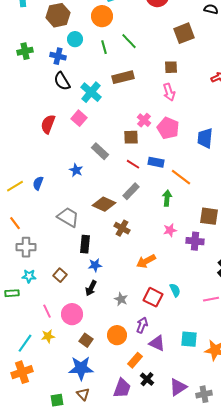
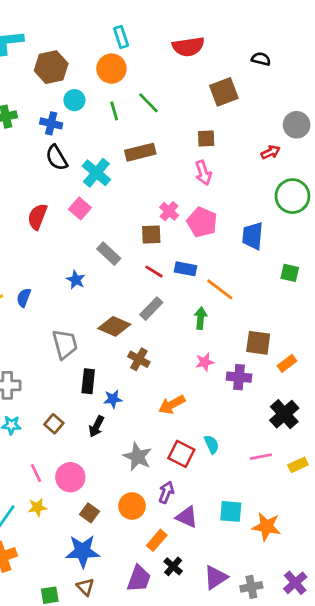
gray trapezoid: (68, 217) -> (65, 344), turned 45
blue star: (95, 265) -> (113, 399), moved
black arrow: (91, 288) -> (96, 426), moved
gray star: (121, 299) -> (138, 457), size x1.5

